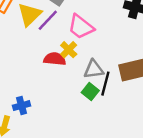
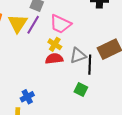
red semicircle: (55, 59) -> (54, 59), moved
green square: (90, 92) -> (81, 90), moved

